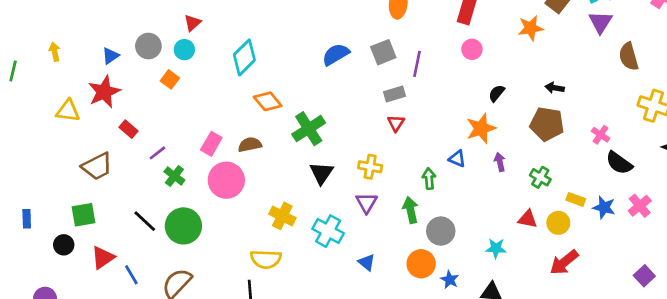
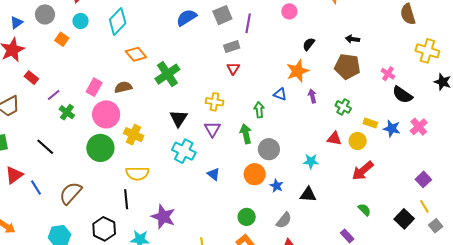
cyan circle: (184, 50) -> (81, 21), moved
black triangle: (321, 173) -> (179, 118), moved
yellow cross: (282, 216) -> (134, 135), moved
green circle: (183, 226) -> (100, 148), moved

